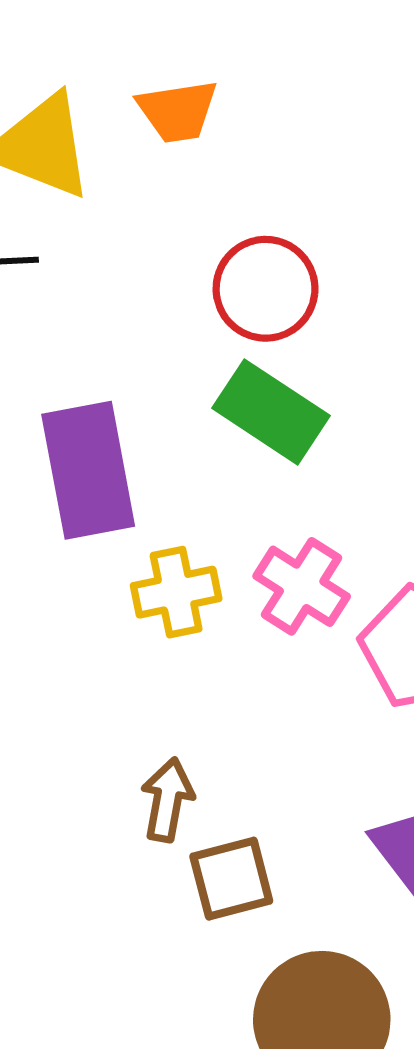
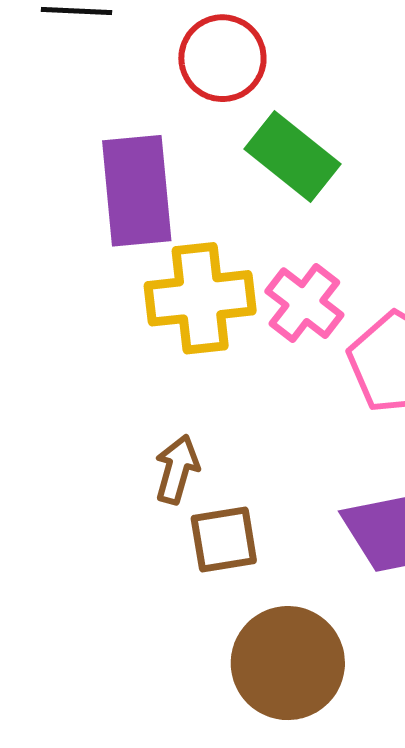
red circle: (266, 289) -> (222, 58), moved
yellow cross: (176, 592) -> (200, 298), size x1.5

